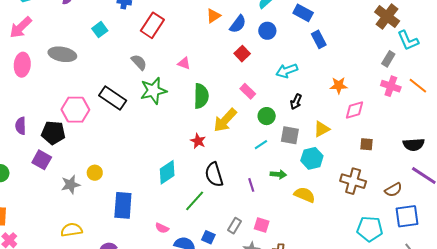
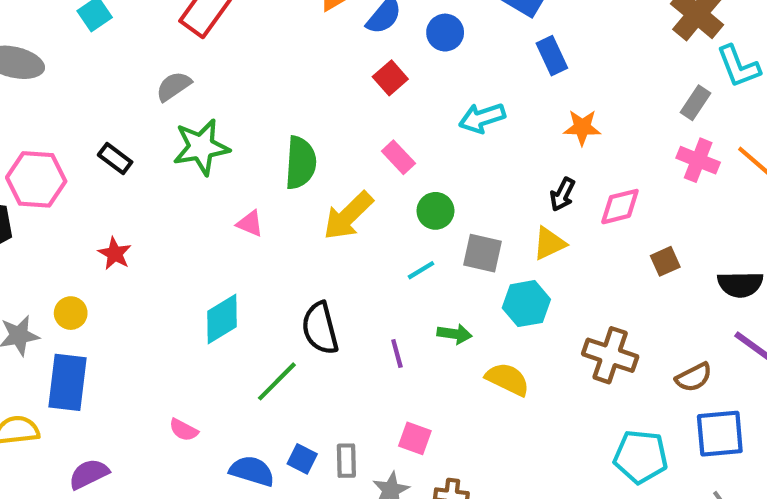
gray semicircle: (139, 62) -> (174, 86), turned -84
pink triangle: (184, 63) -> (250, 223), moved
orange star: (339, 85) -> (582, 127), moved
black rectangle: (113, 98) -> (115, 159), size x0.6
black arrow: (296, 102) -> (562, 194), moved
red star: (198, 141) -> (115, 254), moved
brown square: (366, 144) -> (665, 261), moved, turned -32
blue rectangle: (123, 205) -> (68, 382), moved
gray rectangle: (235, 226) -> (346, 461), moved, turned -35
pink semicircle: (162, 228) -> (184, 430), moved

